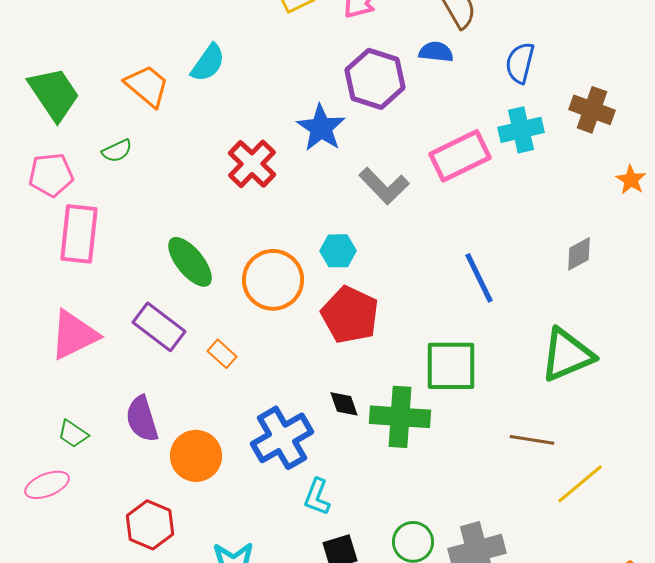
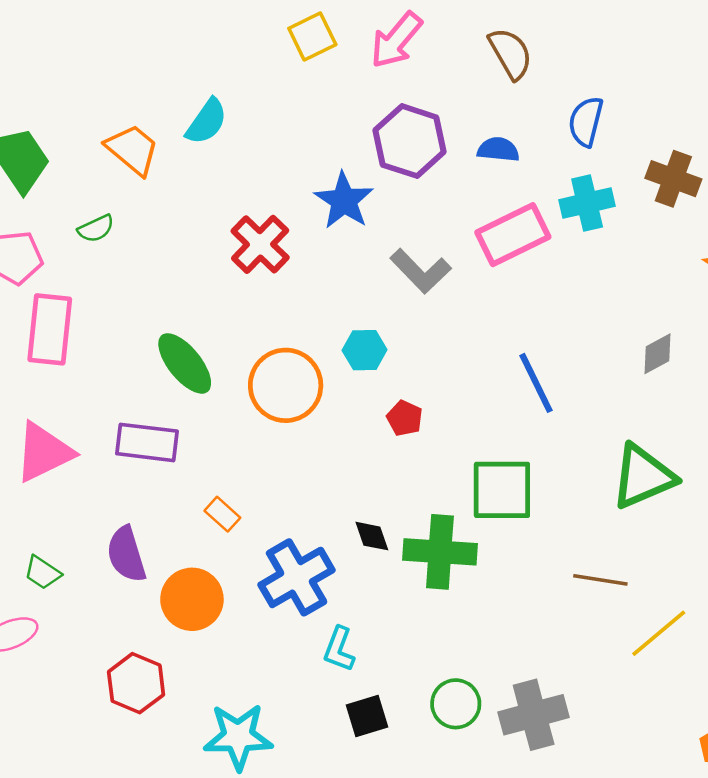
blue semicircle: (436, 52) -> (498, 150), moved
red pentagon: (350, 315) -> (405, 418), moved, size x0.5
purple rectangle: (159, 327) -> (147, 442), turned -30
orange rectangle: (222, 354) -> (222, 514), moved

